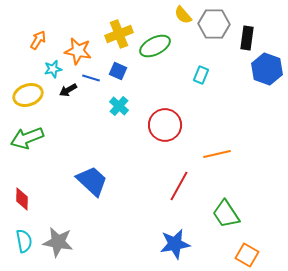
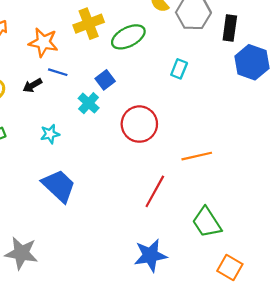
cyan star: (53, 69) -> (50, 134), moved
blue square: (118, 71) -> (105, 80), moved, turned 30

